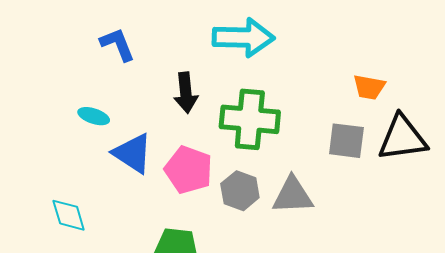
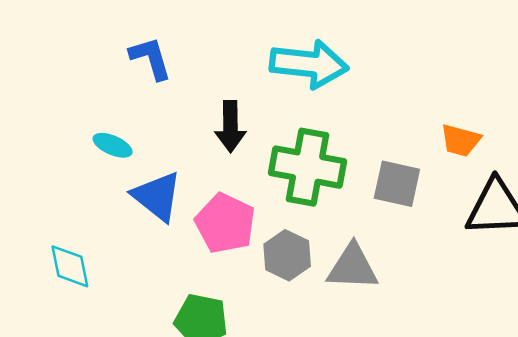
gray square: (346, 141) -> (397, 184), moved

